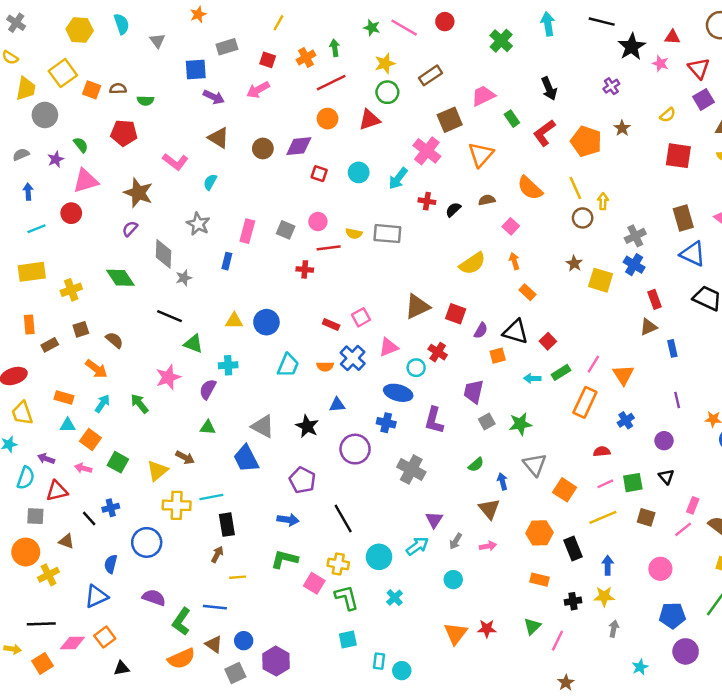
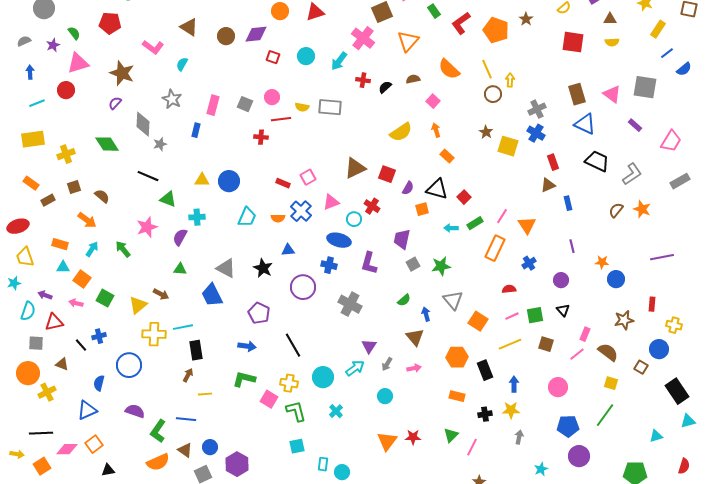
orange rectangle: (29, 325) -> (31, 183), turned -49

